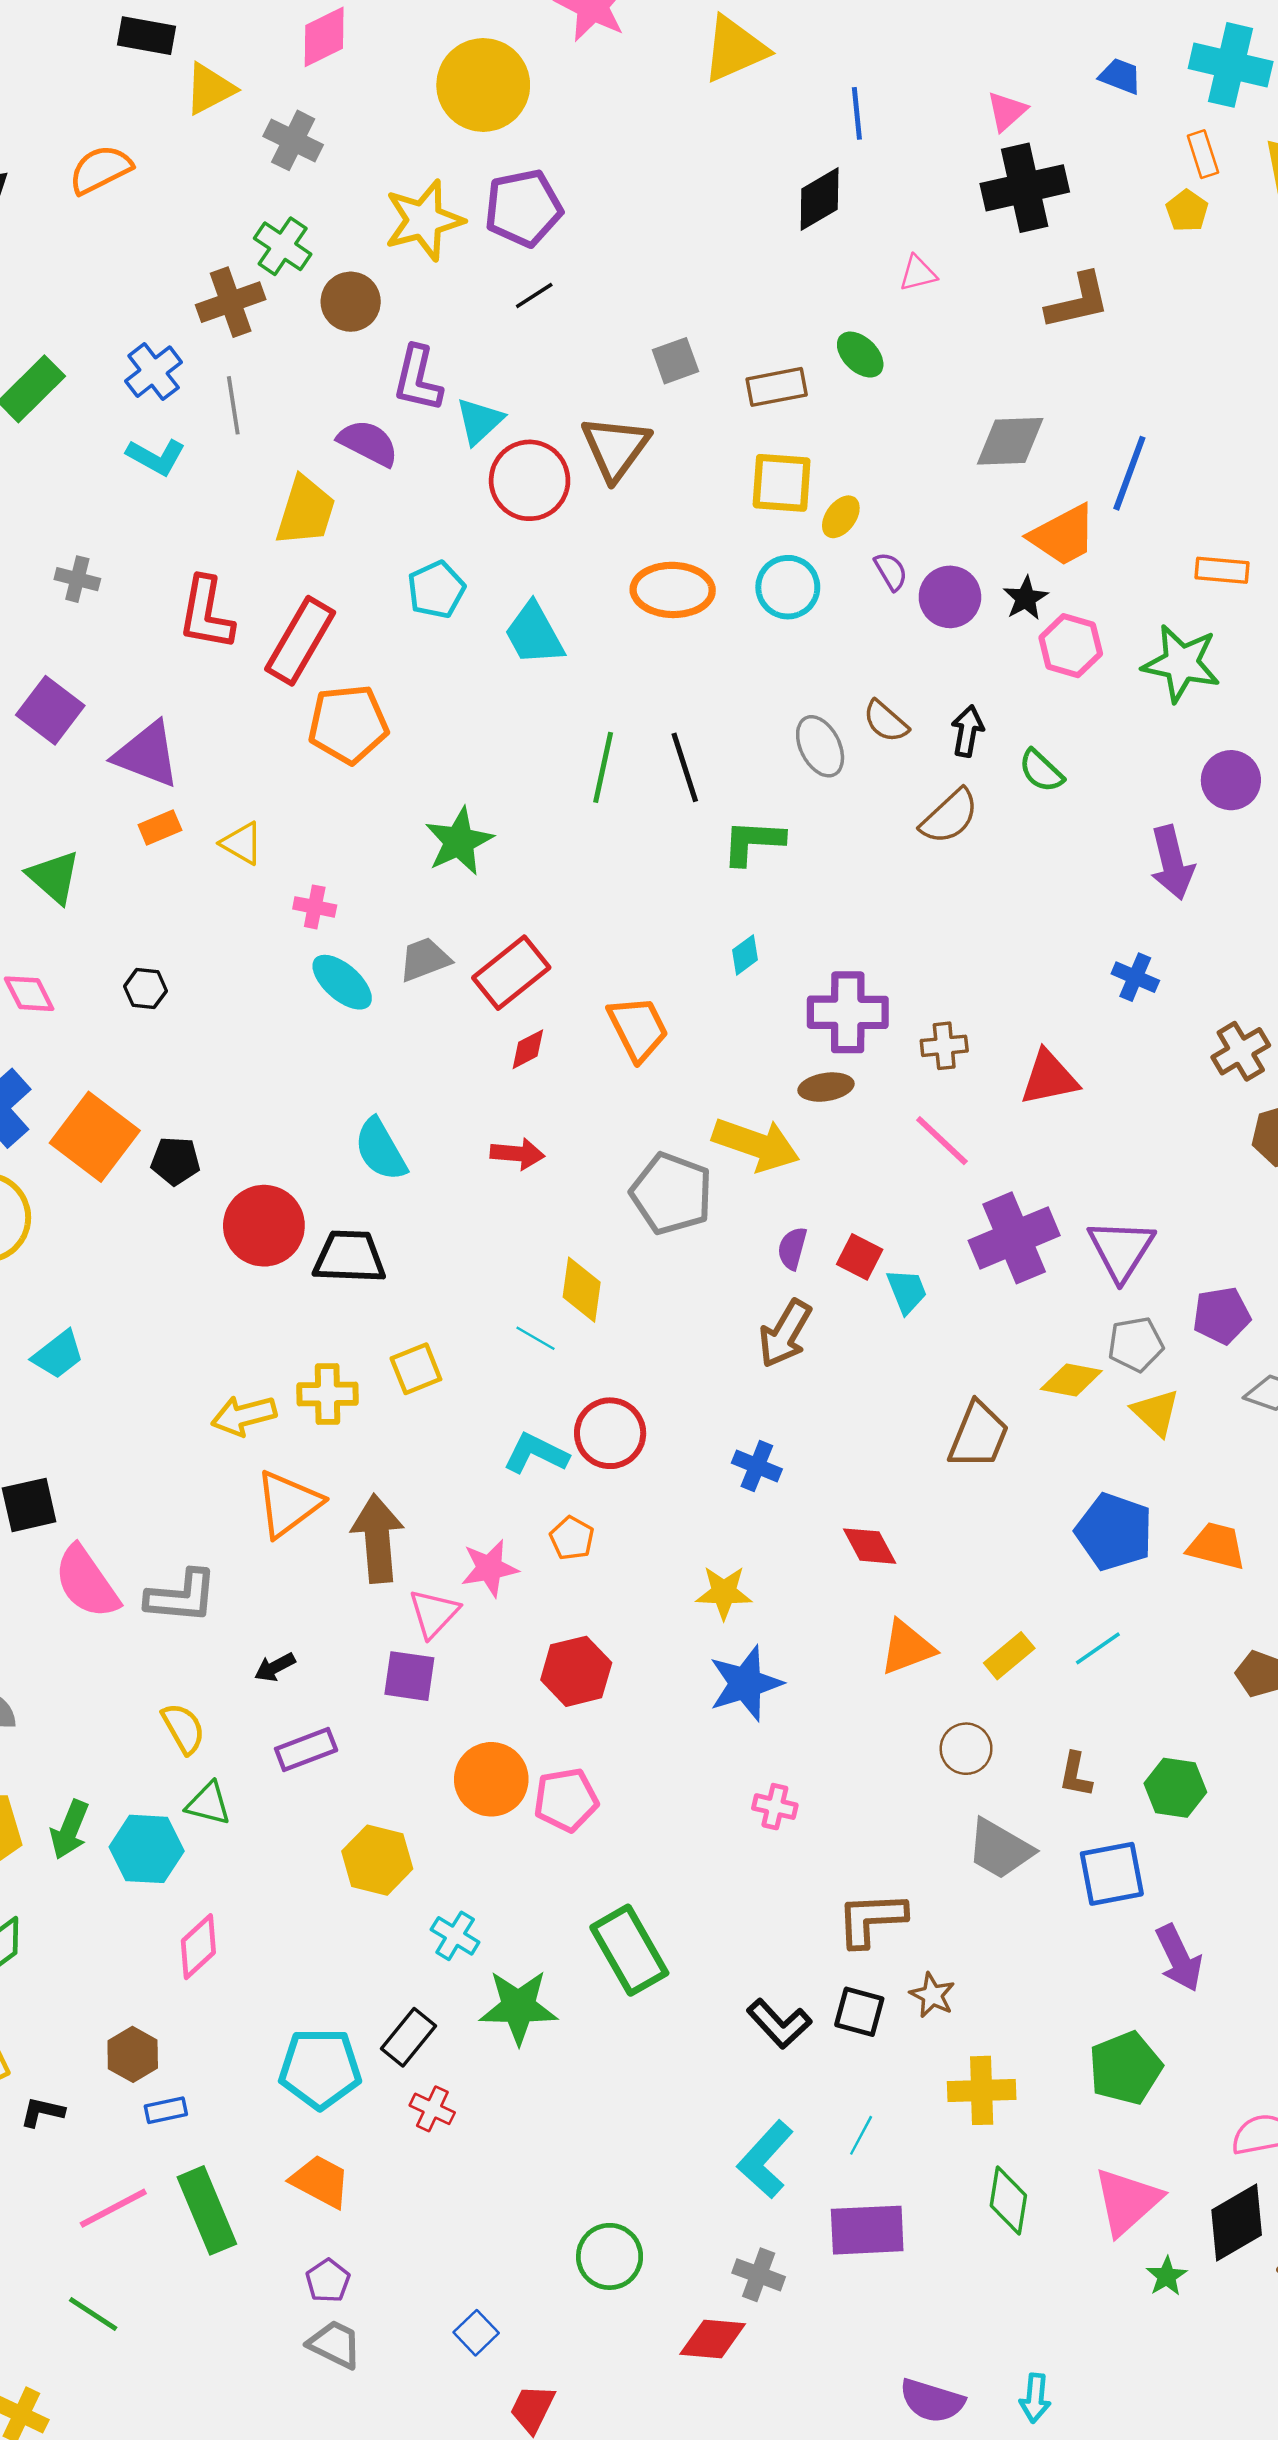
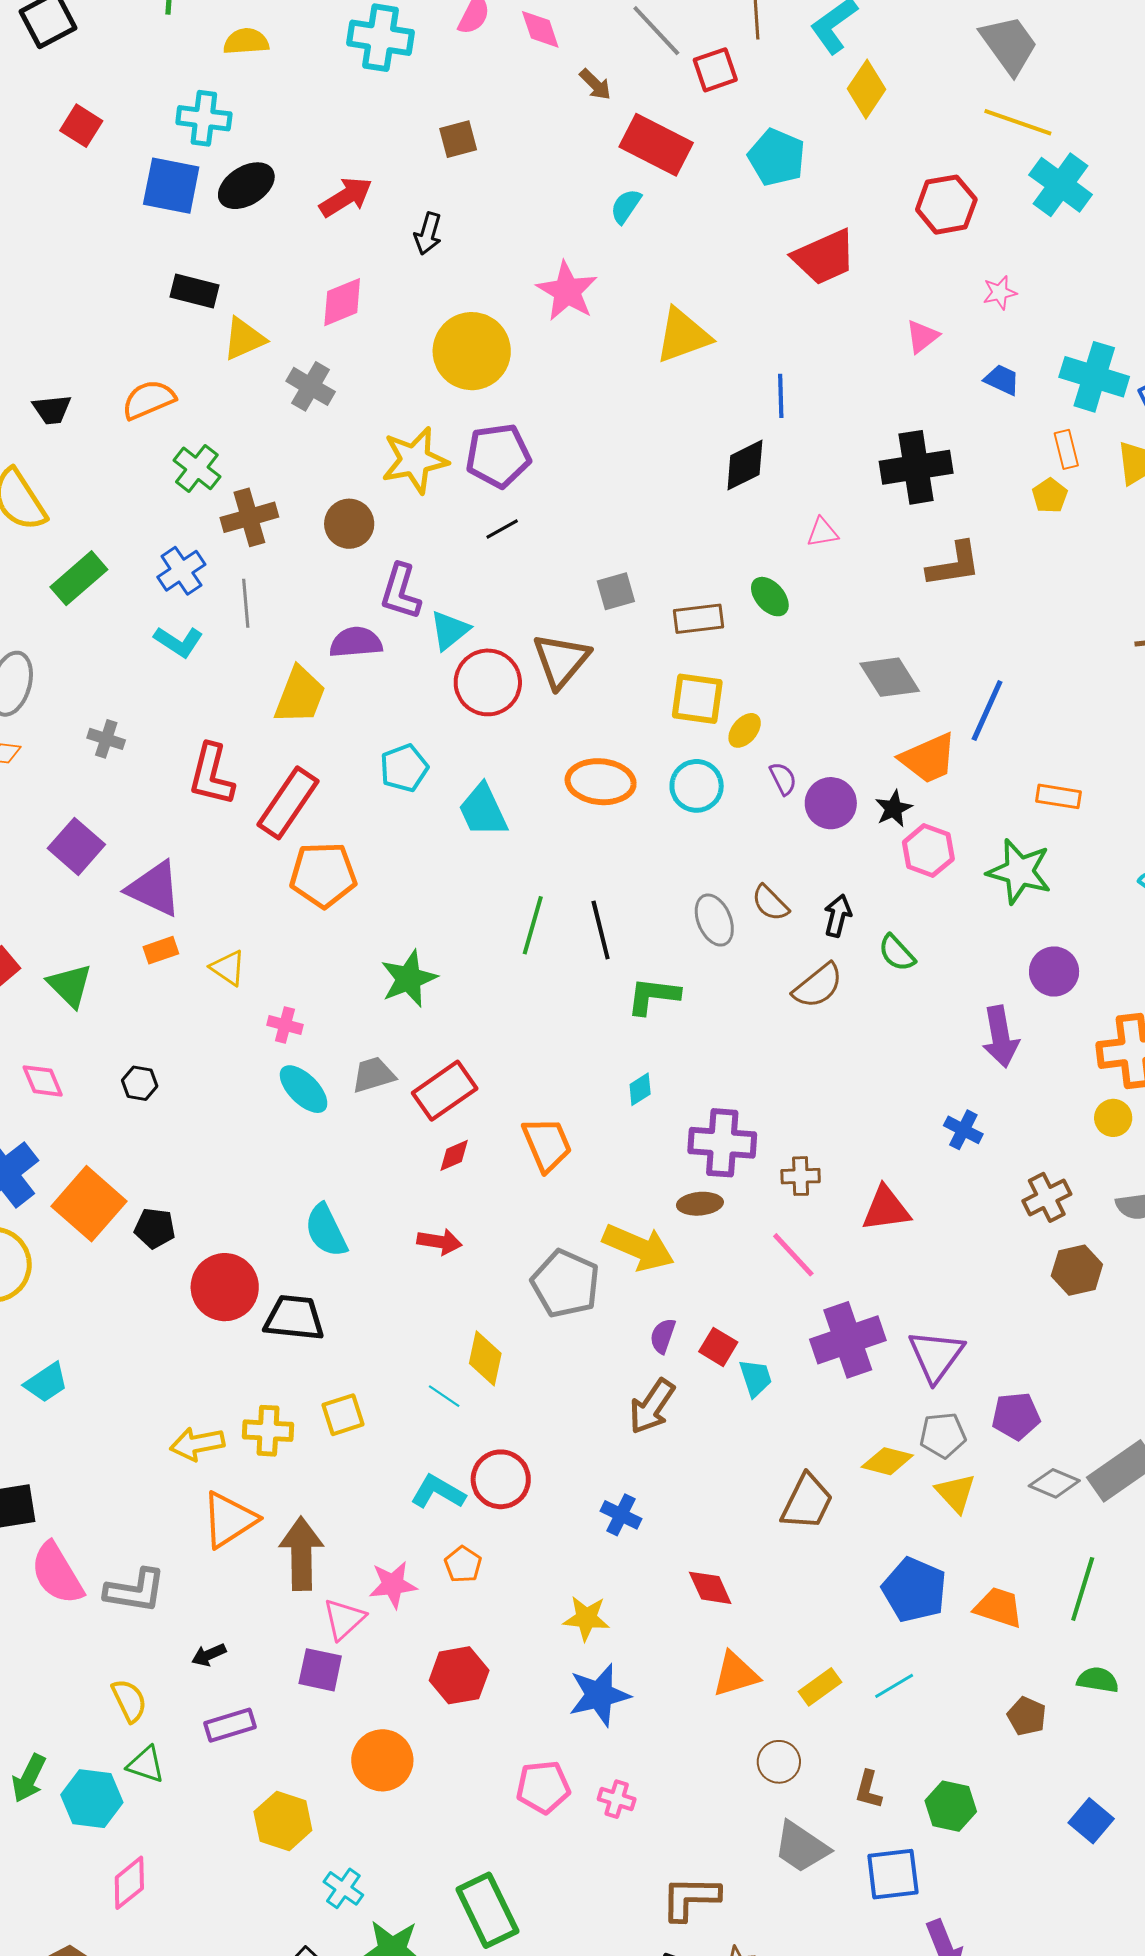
pink triangle: (1007, 111) -> (922, 336), moved
green cross: (283, 246) -> (197, 468), moved
gray diamond: (1010, 441) -> (890, 677), turned 56
purple semicircle: (368, 443) -> (356, 642), turned -36
pink pentagon: (566, 1800) -> (543, 1787), moved

